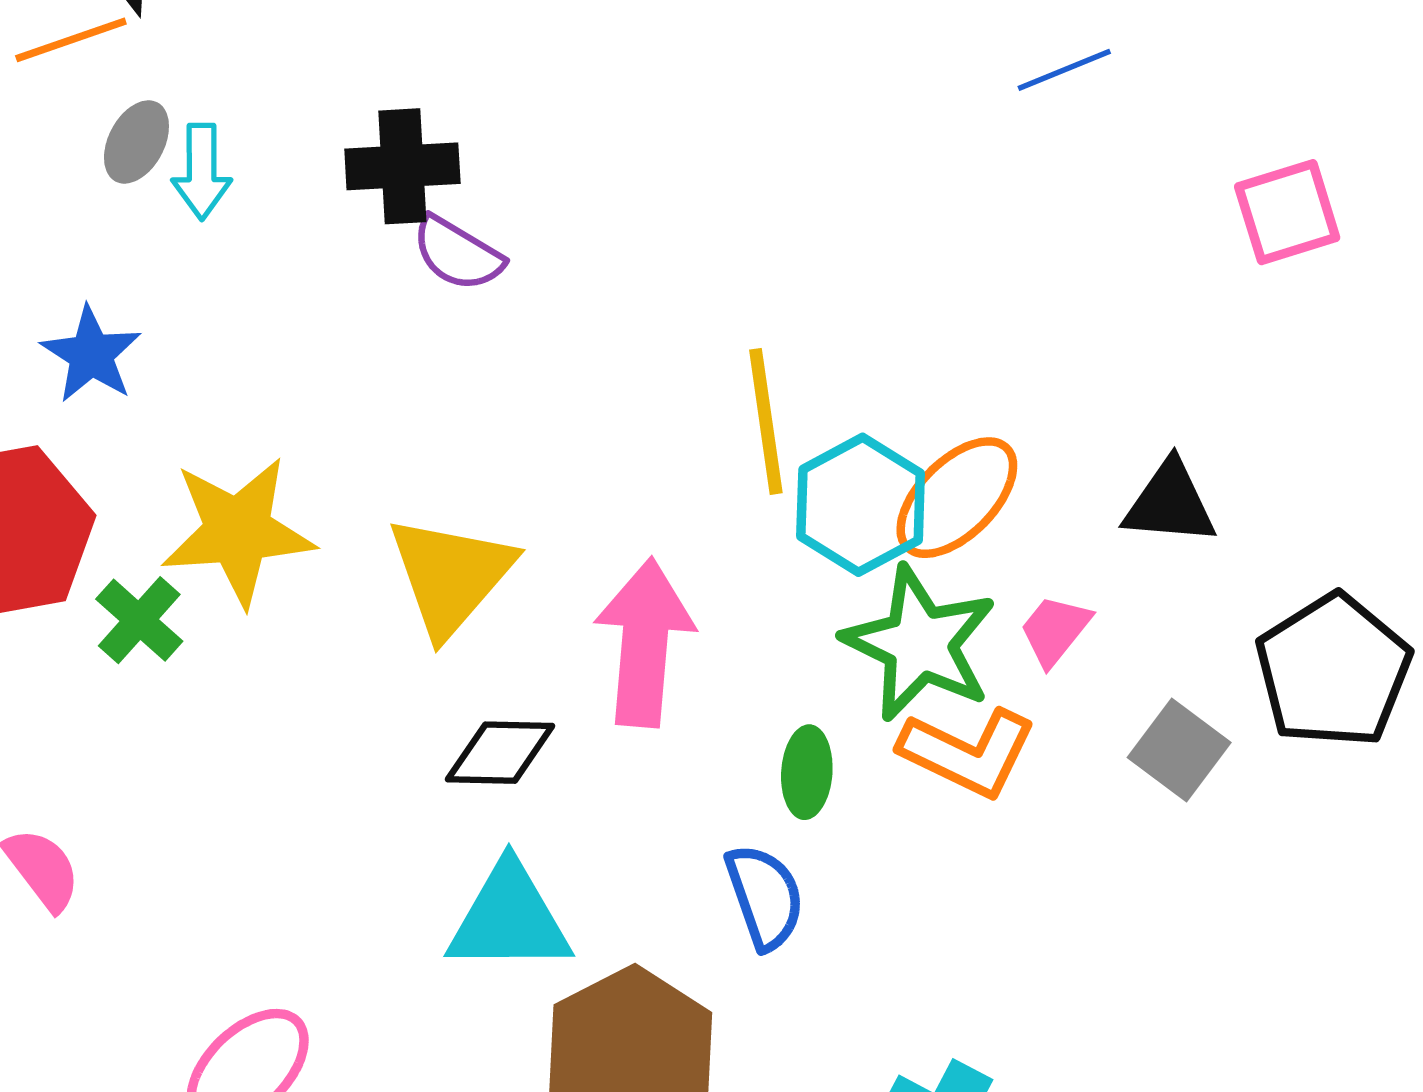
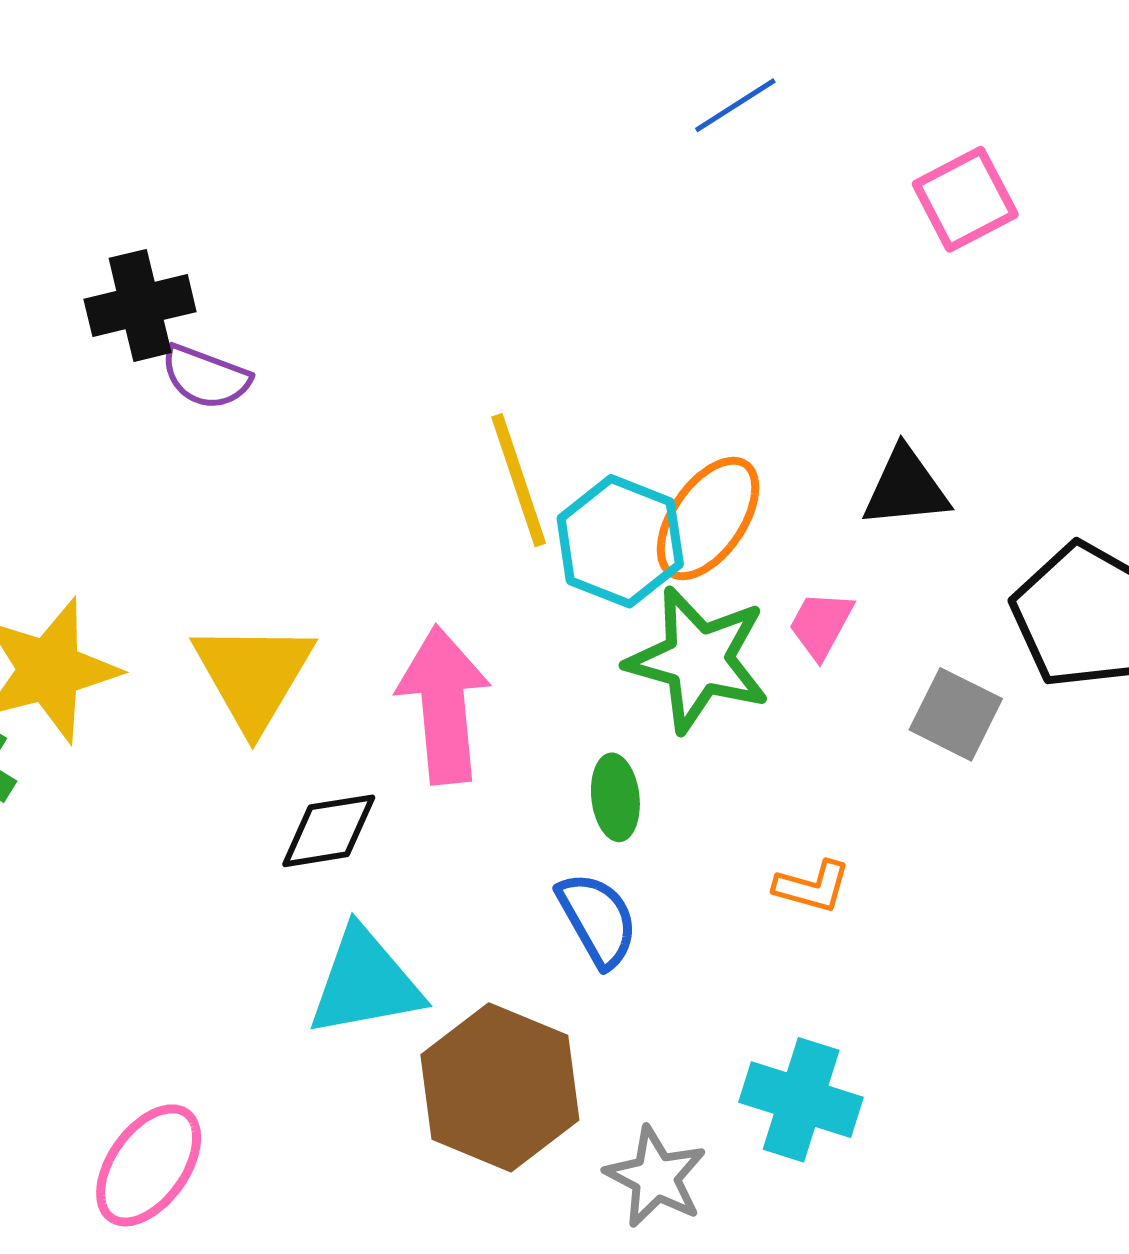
orange L-shape: (968, 752) -> (812, 887), moved, size x0.6

